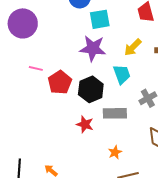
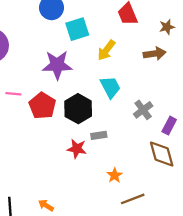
yellow arrow: (133, 47) -> (106, 50), moved
purple star: (93, 48) -> (57, 65), moved
gray rectangle: (115, 113) -> (99, 135), moved, size x0.6

